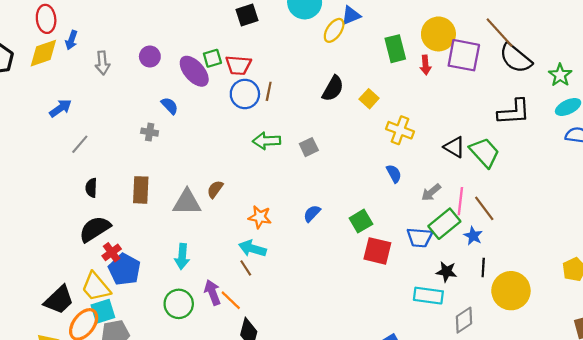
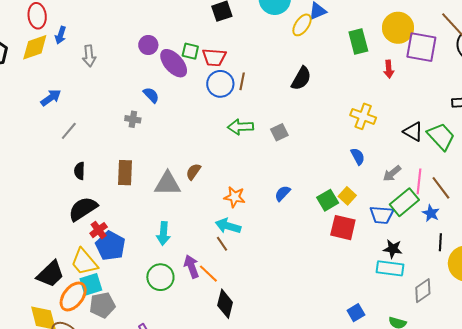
purple circle: (150, 57) -> (148, 45), moved
green square: (212, 58) -> (190, 51), turned 30
red arrow: (425, 65) -> (389, 69), moved
yellow square: (369, 99) -> (347, 196), moved
black star: (446, 272) -> (393, 249), moved

